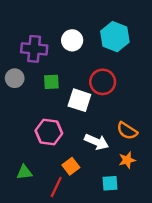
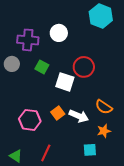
cyan hexagon: (115, 37) -> (101, 16), moved
green square: (51, 82) -> (42, 67), turned 32
pink hexagon: (49, 132) -> (30, 120), moved
orange square: (71, 166) -> (58, 113), moved
green triangle: (24, 172) -> (16, 156), moved, turned 40

